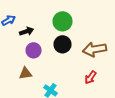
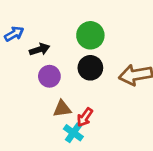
brown triangle: (26, 73) -> (62, 109), moved
red arrow: (90, 77) -> (85, 117), moved

